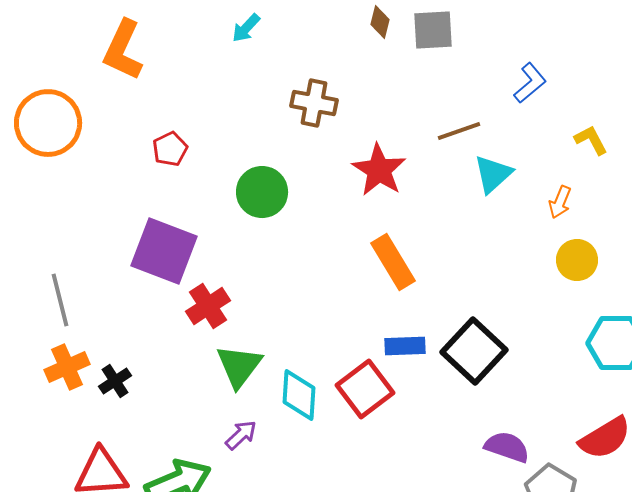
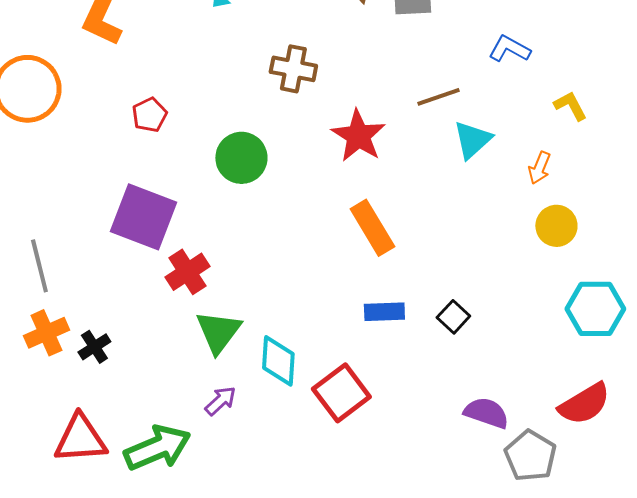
blue L-shape: (530, 83) -> (509, 49), turned -111
black square: (474, 351) -> (453, 317), size x0.5
red square: (365, 389) -> (341, 393), moved

